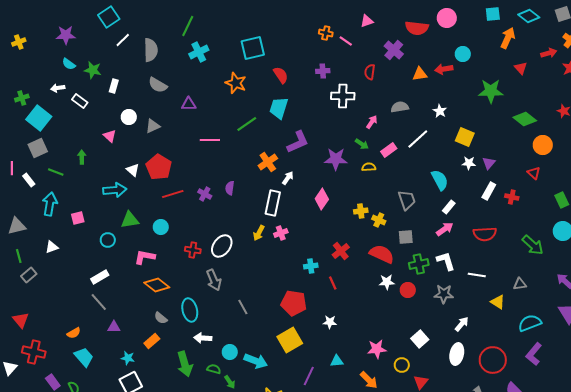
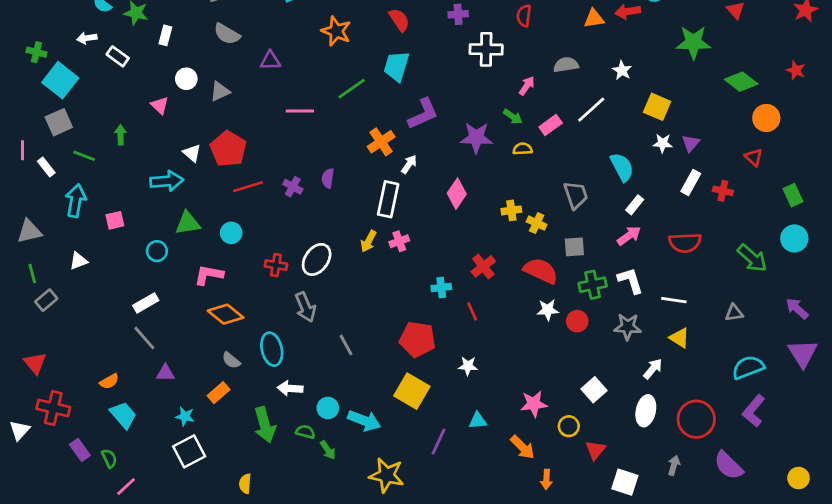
green cross: (22, 98) -> (36, 52), turned 32
yellow triangle: (498, 302) -> (679, 338), moved
yellow square: (290, 340) -> (412, 391), turned -30

